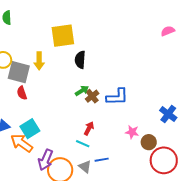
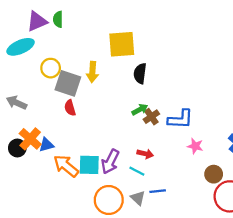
red arrow: (89, 128) -> (145, 154), turned 72
cyan square: (30, 129) -> (89, 165), moved, turned 30
pink star: (132, 132) -> (195, 146), moved
purple arrow: (46, 160) -> (110, 162), moved

